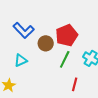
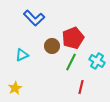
blue L-shape: (24, 30) -> (34, 18), moved
cyan triangle: (21, 60) -> (22, 55), moved

